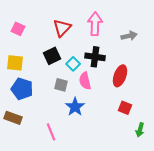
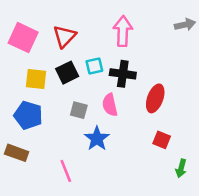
red triangle: (62, 28) -> (65, 36), moved
pink square: (18, 29) -> (23, 38), size x1.6
gray arrow: (129, 36) -> (185, 25), moved
yellow square: (15, 63) -> (36, 79), moved
cyan square: (73, 64) -> (94, 66), moved, turned 32

